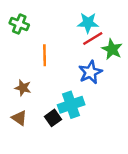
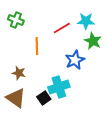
cyan star: (88, 23) -> (86, 21), moved
red line: (93, 38) -> (62, 28), moved
brown triangle: (19, 118) -> (16, 98), size x1.5

